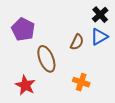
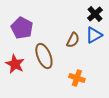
red star: (25, 85) -> (15, 64), moved

